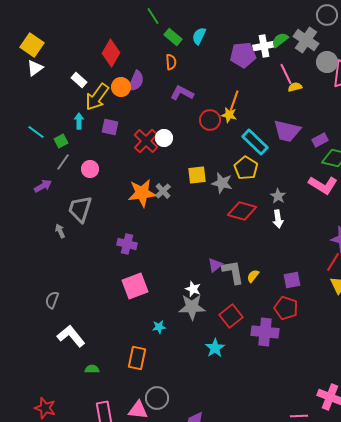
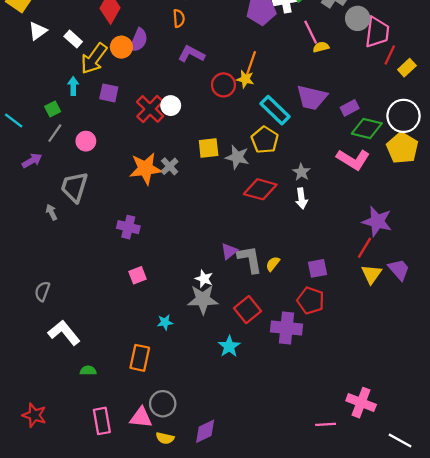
white triangle: (35, 68) -> (38, 31), moved
cyan line: (36, 132) -> (14, 120), moved
pink square: (135, 286) -> (137, 275), size x0.6

